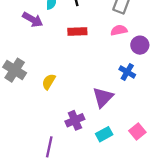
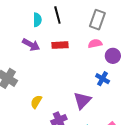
purple arrow: (33, 20) -> (31, 45), moved
yellow semicircle: (49, 82) -> (36, 102), moved

